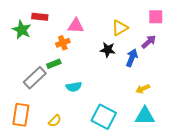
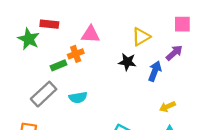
green rectangle: (54, 64) -> (58, 65), moved
cyan semicircle: (74, 87) -> (78, 97), moved

